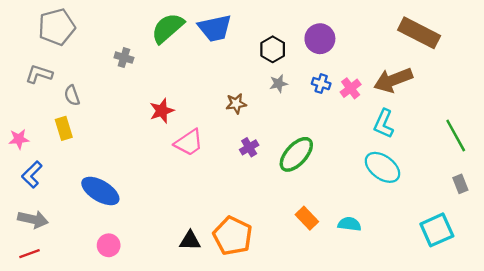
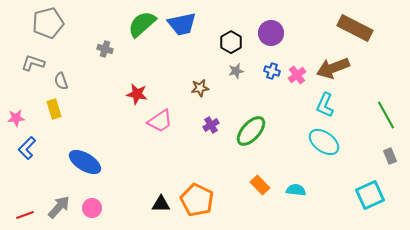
red star: (162, 111) -> (137, 94), turned 30
gray arrow: (33, 219) -> (59, 207), moved, turned -60

